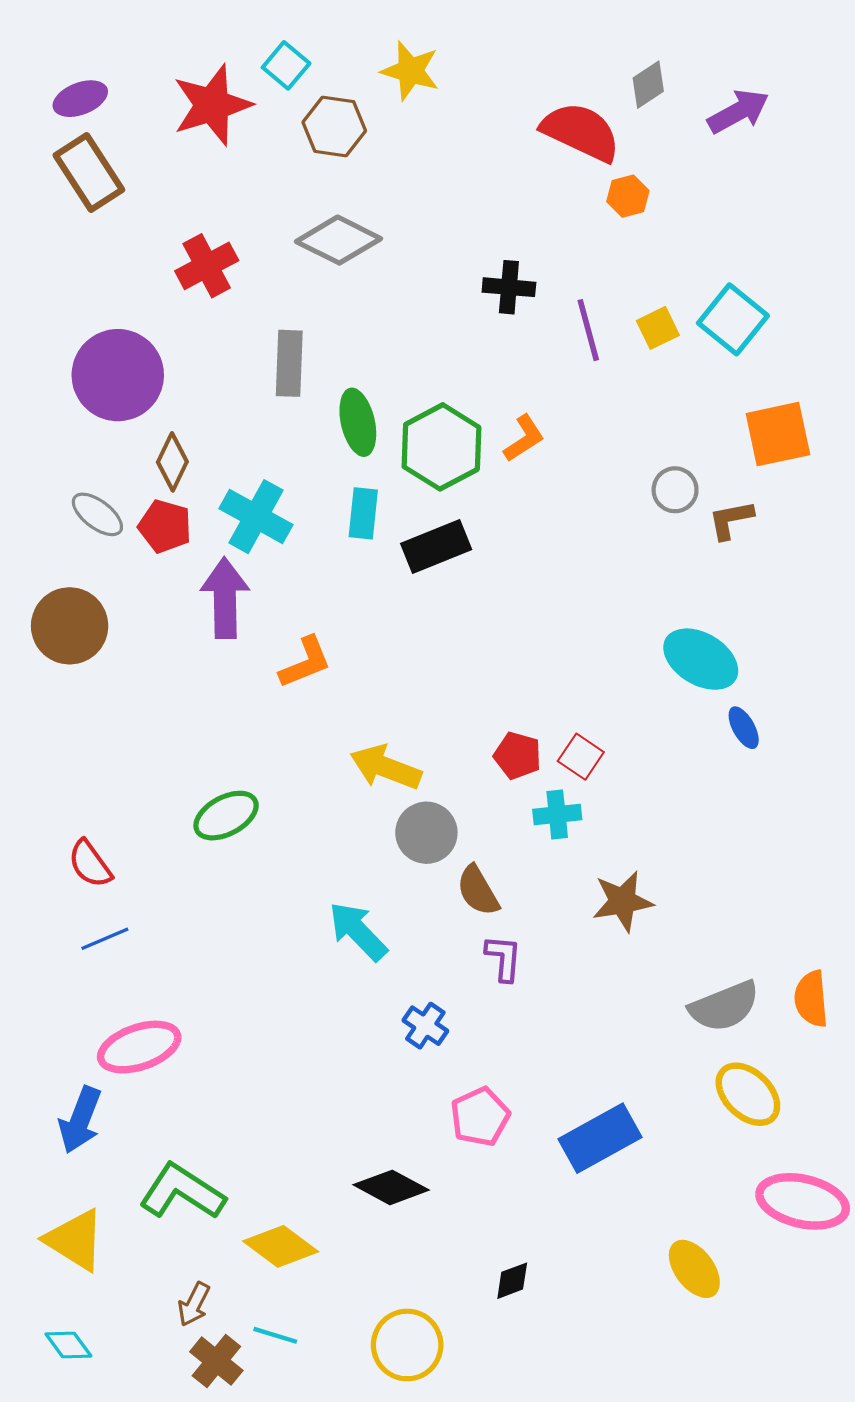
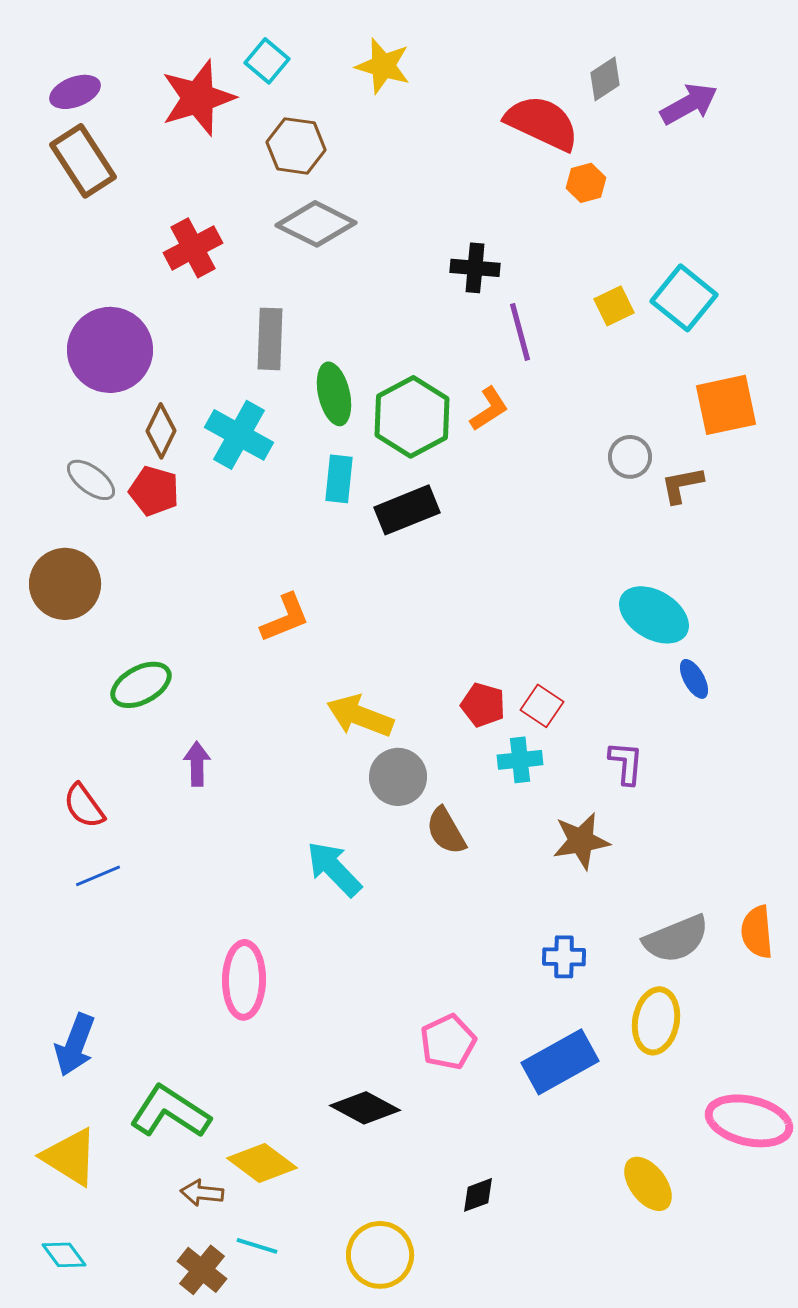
brown hexagon: (334, 126) -> (296, 146), moved
purple line: (588, 330) -> (520, 332), moved
cyan cross: (256, 517) -> (239, 435), moved
purple arrow: (225, 598) -> (197, 764), moved, size x0.6
green ellipse: (226, 816) -> (141, 685), moved
purple L-shape: (504, 958) -> (626, 763), moved
blue cross: (425, 1026) -> (564, 957), moved, turned -33
pink ellipse: (139, 1047) -> (244, 980), moved, turned -70
yellow ellipse: (748, 1094) -> (656, 1021), moved, turned 56
brown arrow: (194, 1304) -> (202, 1193), moved, turned 69

